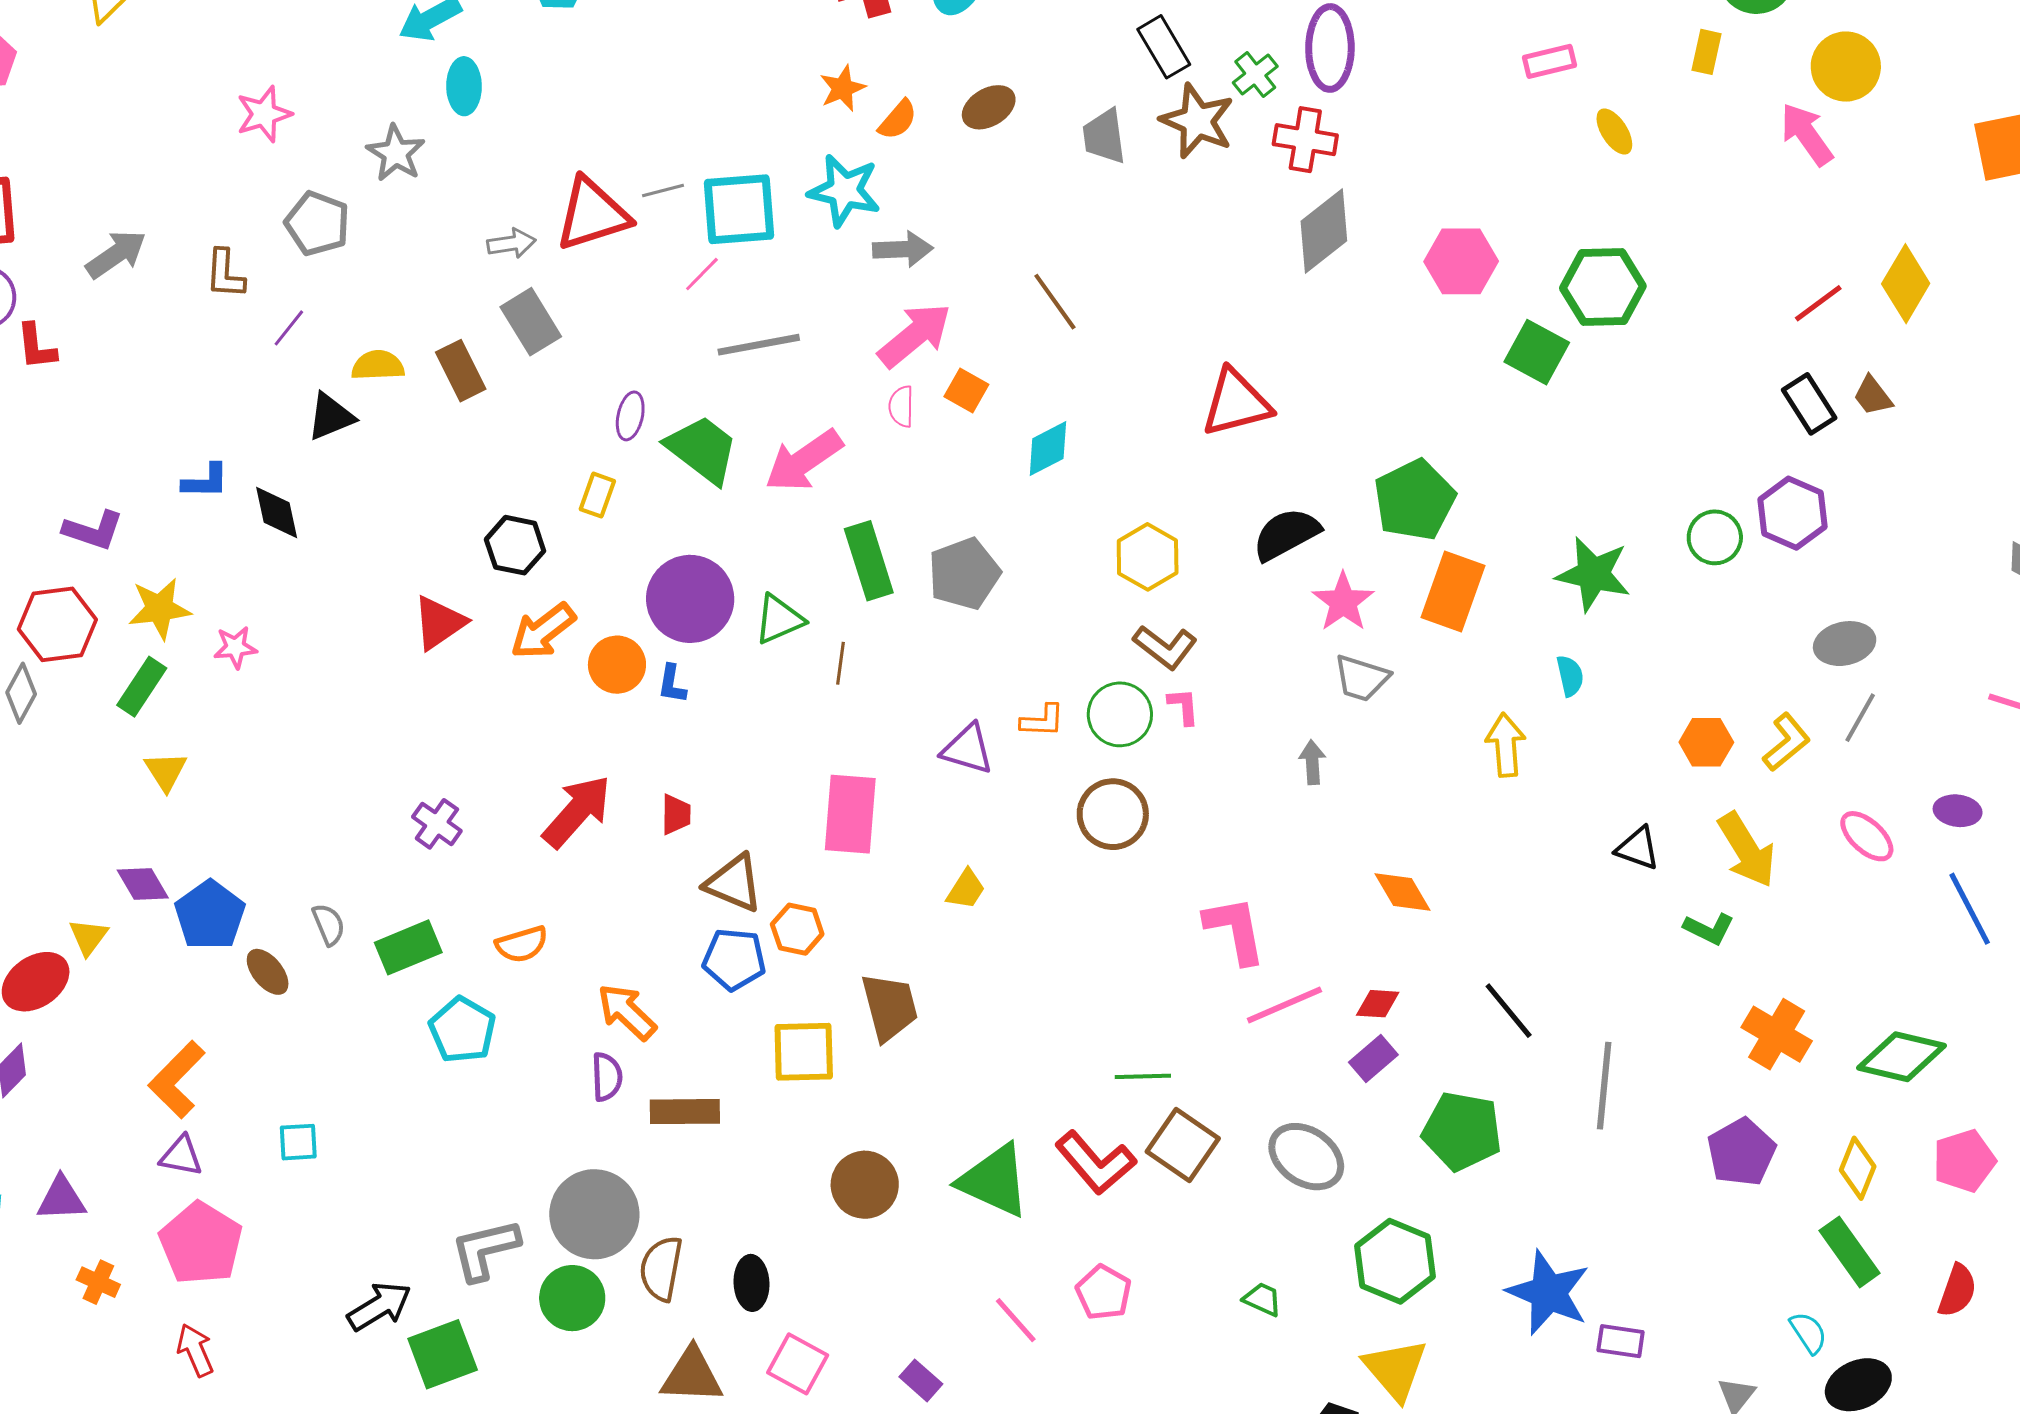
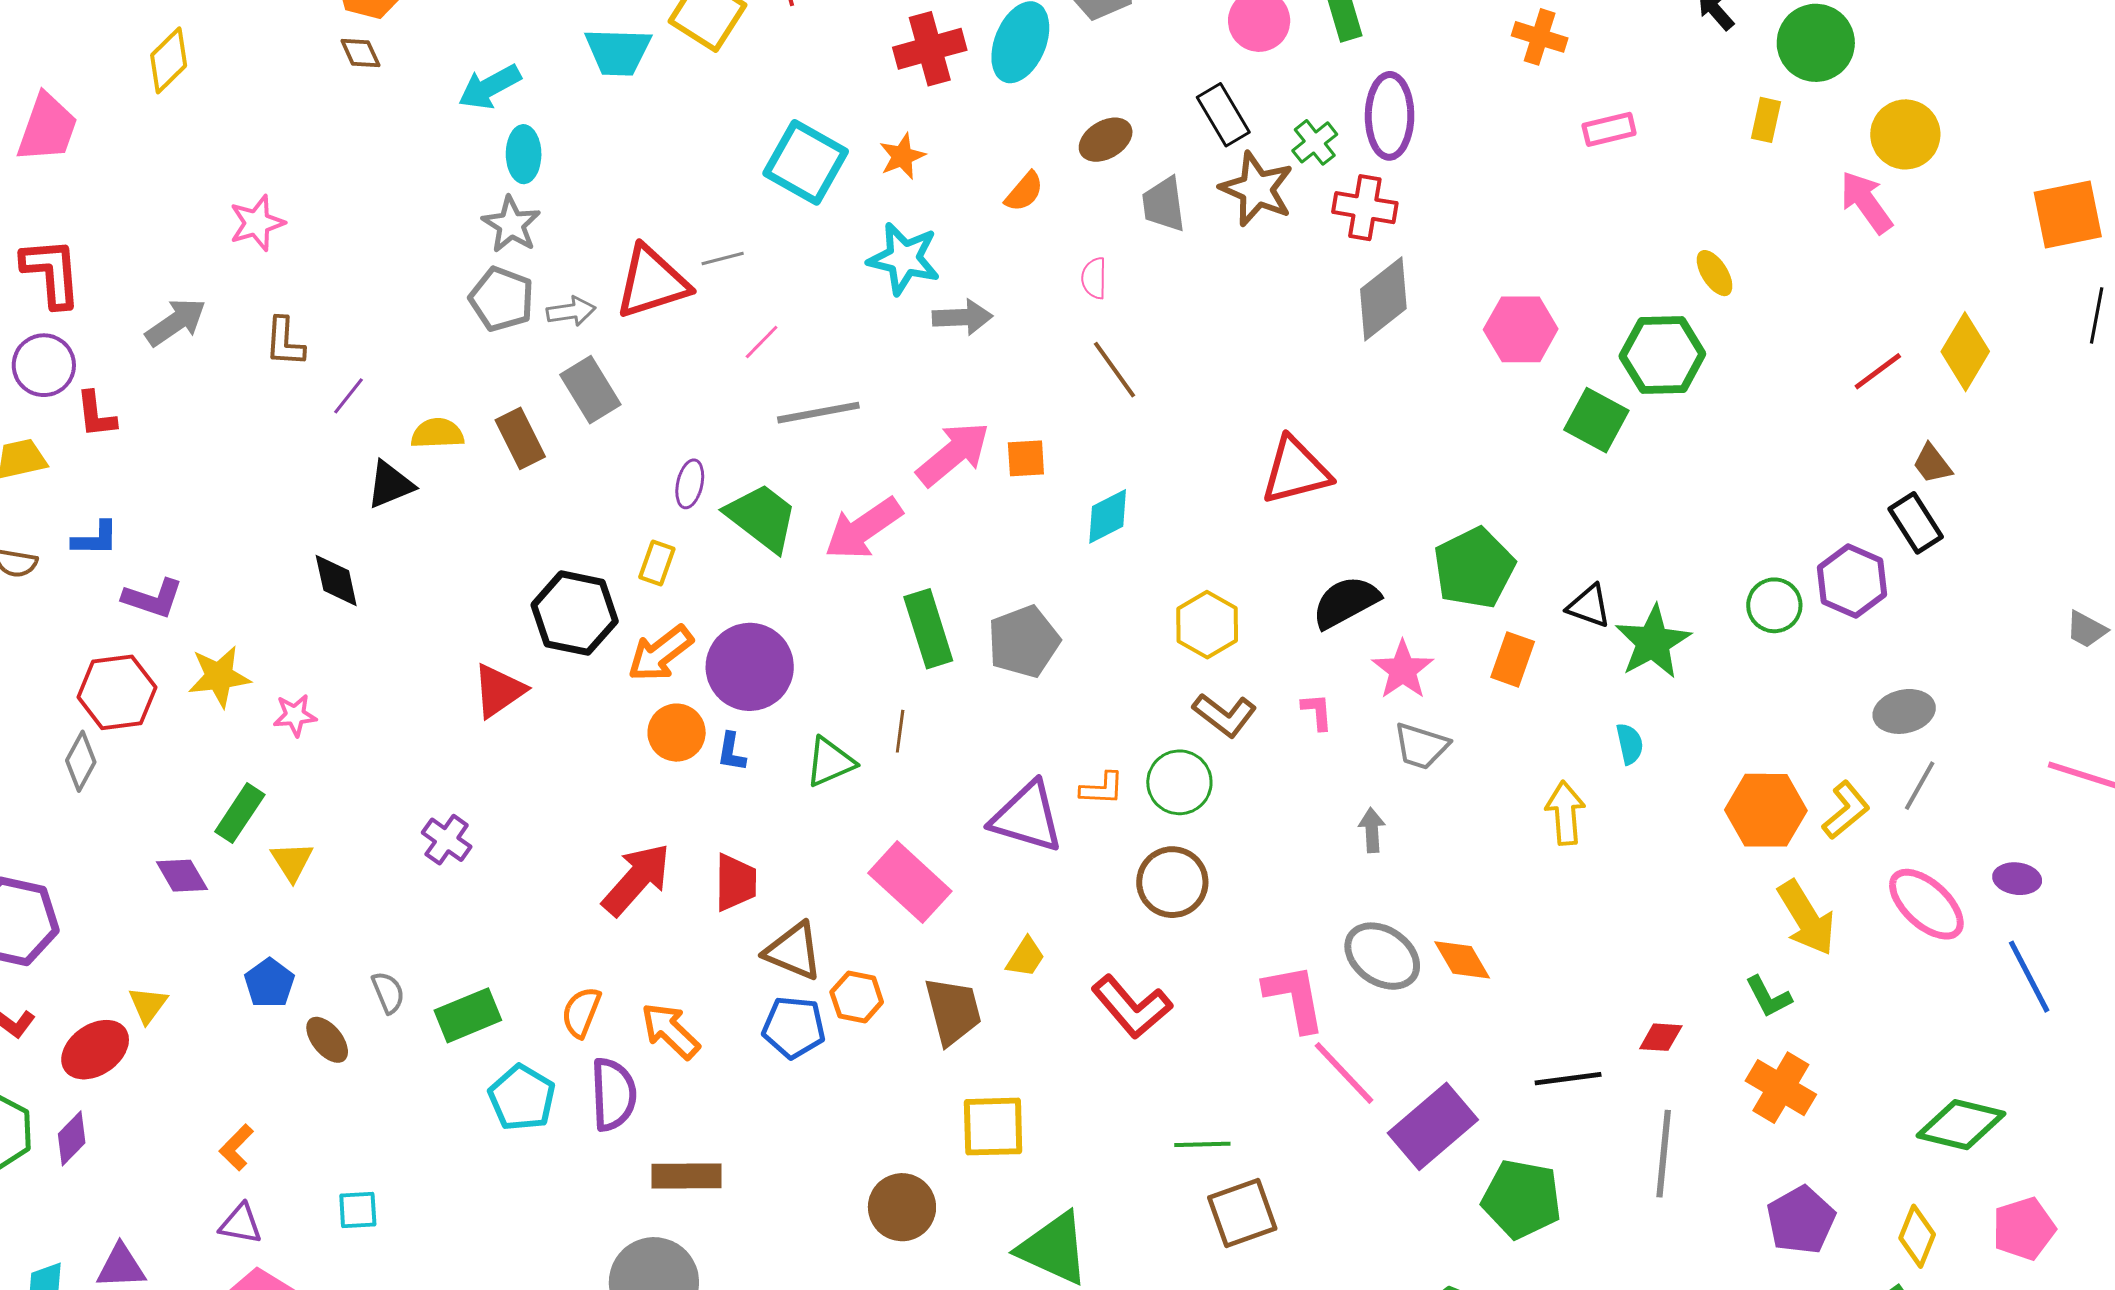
brown ellipse: (989, 107) -> (1106, 140), moved
pink star: (264, 114) -> (257, 223), moved
orange semicircle: (898, 120) -> (1024, 192), moved
yellow ellipse: (1614, 132) -> (1715, 273), moved
gray star: (396, 153) -> (511, 225), moved
cyan square: (739, 209) -> (806, 162), moved, turned 34
gray pentagon: (317, 223) -> (502, 299), moved
pink arrow: (915, 335) -> (953, 454), moved
orange square: (966, 390) -> (1026, 458), turned -33
black rectangle: (1809, 404) -> (1916, 523), moved
pink semicircle: (901, 406) -> (1094, 278), moved
blue L-shape: (205, 481) -> (95, 539), moved
black hexagon: (515, 545) -> (575, 613), size x1.4
green star: (1593, 574) -> (1653, 642), turned 30
orange rectangle: (1453, 592) -> (1513, 659), size x0.7
green triangle: (779, 619) -> (830, 762), moved
orange arrow: (543, 631) -> (660, 653), moved
green rectangle: (142, 687) -> (240, 813), moved
pink L-shape: (1183, 706) -> (1317, 712), moved
orange hexagon: (1706, 742) -> (1766, 810), size x1.5
purple triangle: (967, 749) -> (1027, 817), size x1.4
yellow triangle: (166, 771) -> (292, 861), moved
red trapezoid: (676, 814) -> (736, 882), size x1.4
pink rectangle: (850, 814) -> (910, 882), turned -52
purple cross: (437, 824) -> (447, 840), moved
pink ellipse: (1867, 836) -> (1926, 904), size x1.4
black triangle: (1638, 848) -> (1589, 606), moved
purple diamond: (143, 884) -> (182, 876), moved
blue pentagon: (210, 915) -> (269, 983), size x0.7
green L-shape: (1709, 929) -> (1768, 997), turned 36
orange semicircle: (522, 944) -> (581, 1012), turned 128
red diamond: (1378, 1004) -> (1661, 1037), moved
pink line: (1284, 1005) -> (1344, 1073), turned 70
brown trapezoid: (890, 1007) -> (953, 1011), moved
black line: (1509, 1011) -> (1568, 1079), turned -58
orange arrow: (627, 1012) -> (670, 1031), moved
orange cross: (1777, 1034) -> (1781, 1088), moved
yellow square: (804, 1052) -> (993, 1127), moved
purple rectangle: (1373, 1059) -> (1433, 1126), size x1.8
purple semicircle: (607, 1077) -> (613, 1094), moved, size x1.5
orange L-shape: (177, 1080) -> (236, 1147), size x0.6
brown rectangle: (685, 1112) -> (686, 1176), moved
brown square: (1183, 1145) -> (1242, 1213), turned 36
gray ellipse: (1306, 1157) -> (1382, 956), moved
red L-shape: (1095, 1163) -> (1132, 1007), moved
brown circle: (865, 1185) -> (902, 1207), moved

